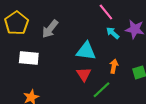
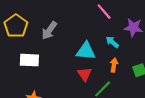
cyan arrow: (113, 33) -> (112, 42), moved

